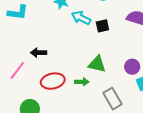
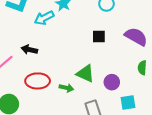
cyan arrow: (81, 18) -> (44, 18), moved, turned -66
purple circle: (132, 67) -> (112, 82), moved

